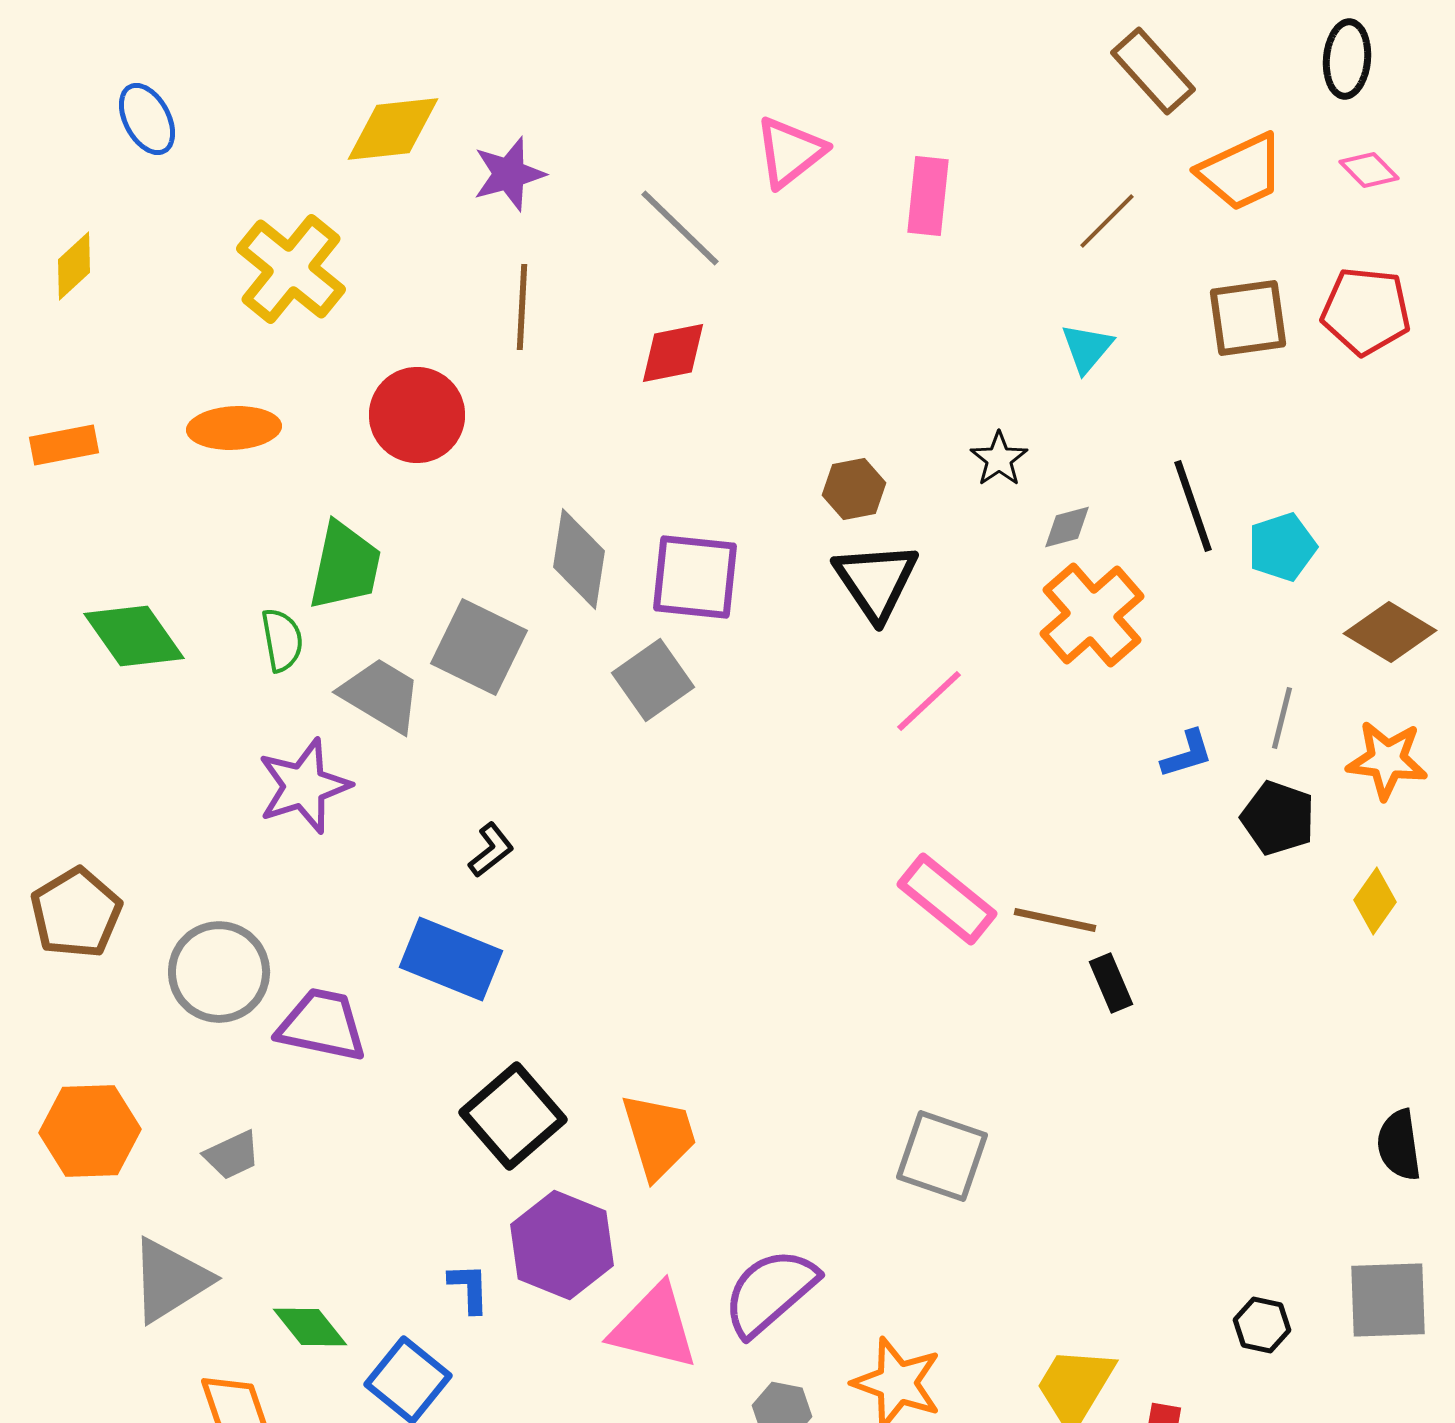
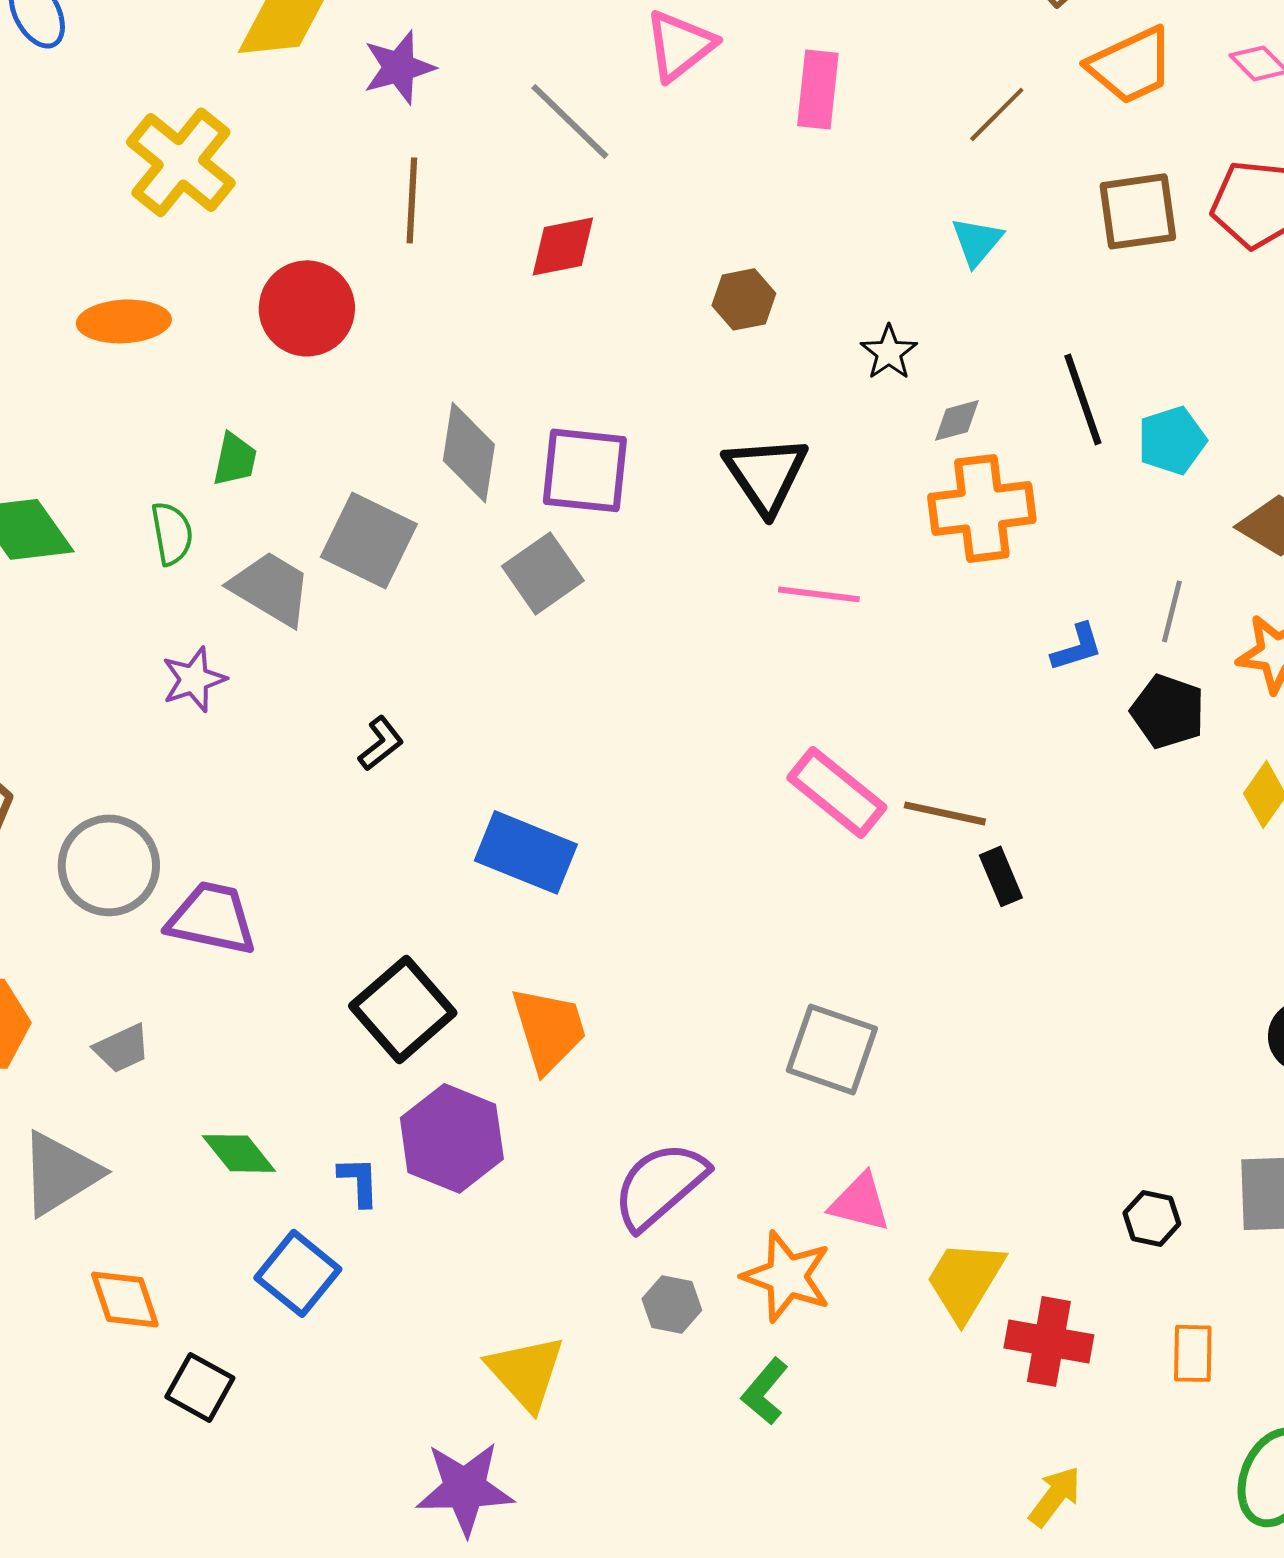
brown hexagon: (854, 489) -> (744, 299), moved
green trapezoid: (345, 566) -> (235, 459), size x0.6
orange cross: (1092, 615) -> (982, 508), turned 34
pink line: (929, 701) -> (819, 594), turned 50
purple star: (304, 786) -> (194, 679), size x0.7
blue rectangle: (451, 959) -> (526, 852), moved
green diamond: (310, 1327) -> (239, 1153), moved
pink triangle: (654, 1327) -> (860, 1202), moved, size x0.7

